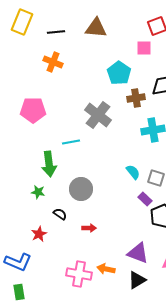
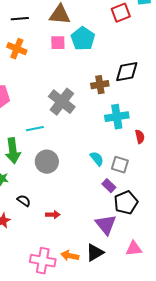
pink square: (144, 48) -> (58, 43), moved
cyan pentagon: (119, 73) -> (83, 39), moved
gray circle: (81, 189) -> (47, 162), moved
purple triangle: (138, 253) -> (106, 225), moved, turned 30
black triangle: (137, 280) -> (95, 253), moved

